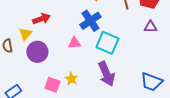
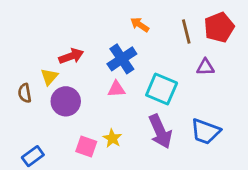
blue cross: (90, 21) -> (122, 59), moved
purple triangle: (150, 27) -> (205, 67), moved
blue trapezoid: (151, 82) -> (205, 131), moved

